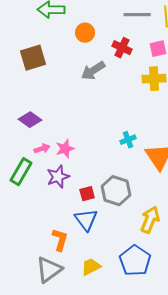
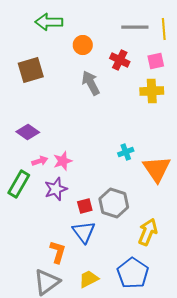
gray arrow: (93, 71) -> (91, 83), turned 95

